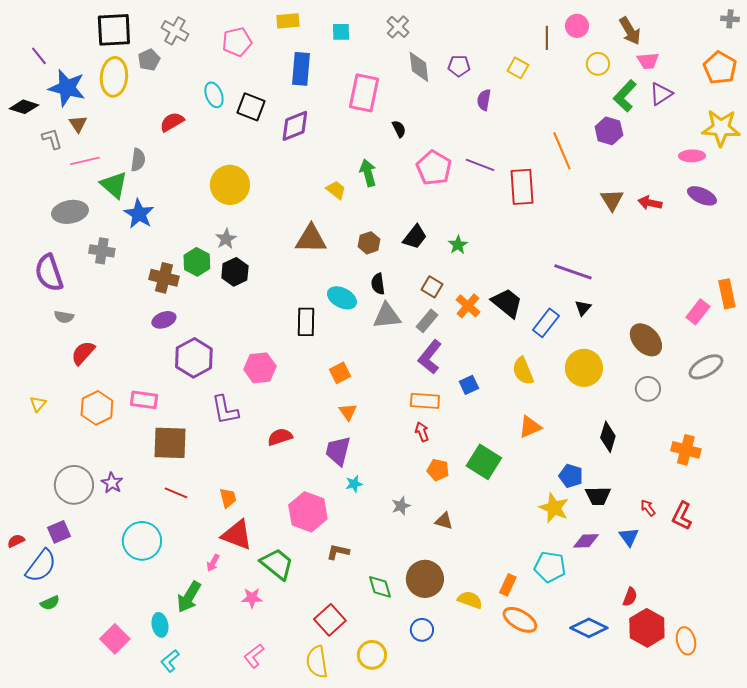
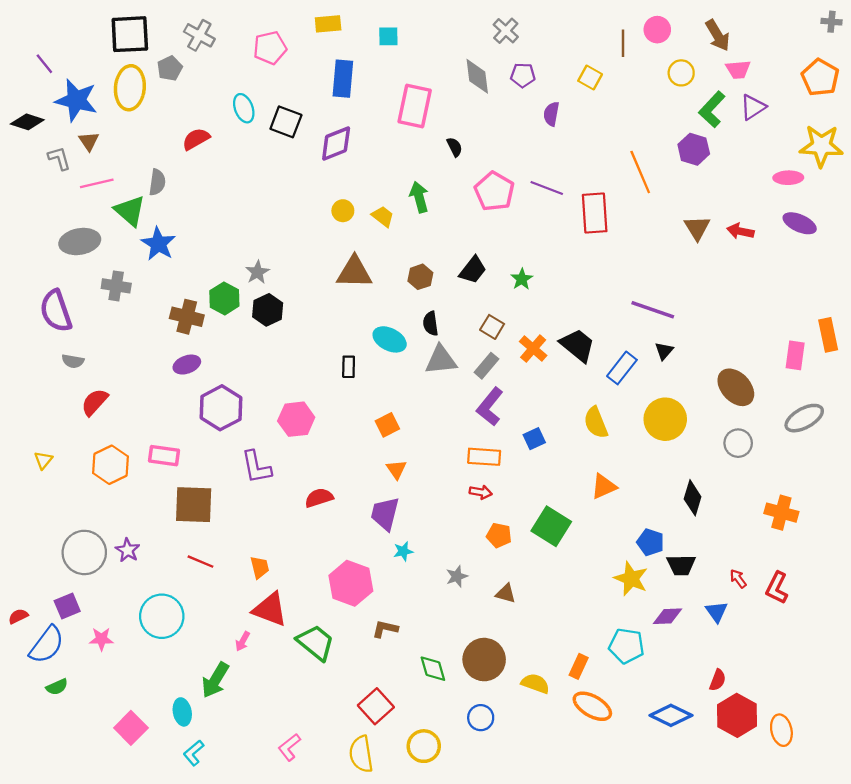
gray cross: (398, 27) -> (506, 31), moved
yellow circle: (230, 185) -> (343, 211), moved, size x0.5
pink rectangle: (698, 312) -> (795, 355), turned -30
black rectangle: (306, 322) -> (349, 367), size x0.7
red arrow: (422, 432) -> (481, 492), turned 120
pink star: (252, 598) -> (101, 639), moved

